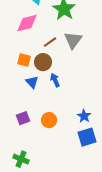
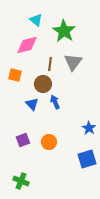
brown line: (50, 42) -> (50, 64), turned -48
orange square: (24, 60) -> (15, 75), moved
blue star: (84, 116) -> (89, 128), moved

